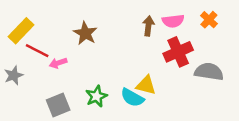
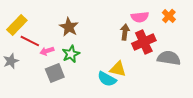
brown arrow: (148, 26) -> (125, 32), moved
green star: (96, 96) -> (71, 54), moved
gray square: (58, 105) -> (55, 73), moved

